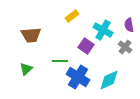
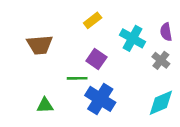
purple square: (86, 46) -> (96, 59), moved
green triangle: (26, 69) -> (45, 105), moved, turned 40
cyan diamond: (109, 80) -> (161, 103), moved

